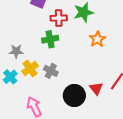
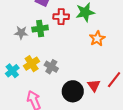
green cross: (50, 39) -> (40, 29), moved
gray star: (16, 51) -> (21, 33), moved

